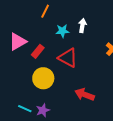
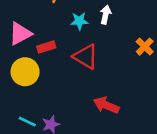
red rectangle: (38, 51) -> (46, 47), turned 32
yellow circle: (43, 78) -> (25, 72), moved

